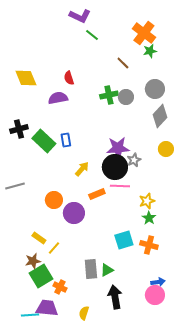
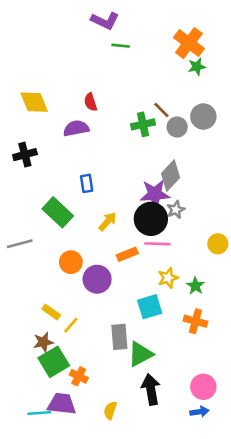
green line: (92, 35) -> (121, 46), turned -32
brown line: (123, 63) -> (161, 110), moved
gray circle: (126, 97) -> (177, 127), moved
gray diamond: (160, 116) -> (171, 176), moved
black cross: (19, 129) -> (25, 155), moved
green rectangle: (44, 141) -> (58, 212), moved
yellow circle: (166, 149) -> (218, 244), moved
yellow star: (147, 201) -> (168, 278), moved
cyan square: (124, 240) -> (150, 307), moved
gray rectangle: (91, 269) -> (119, 337), moved
green triangle: (107, 270) -> (140, 354), size x1.5
blue arrow: (158, 282) -> (199, 412), moved

